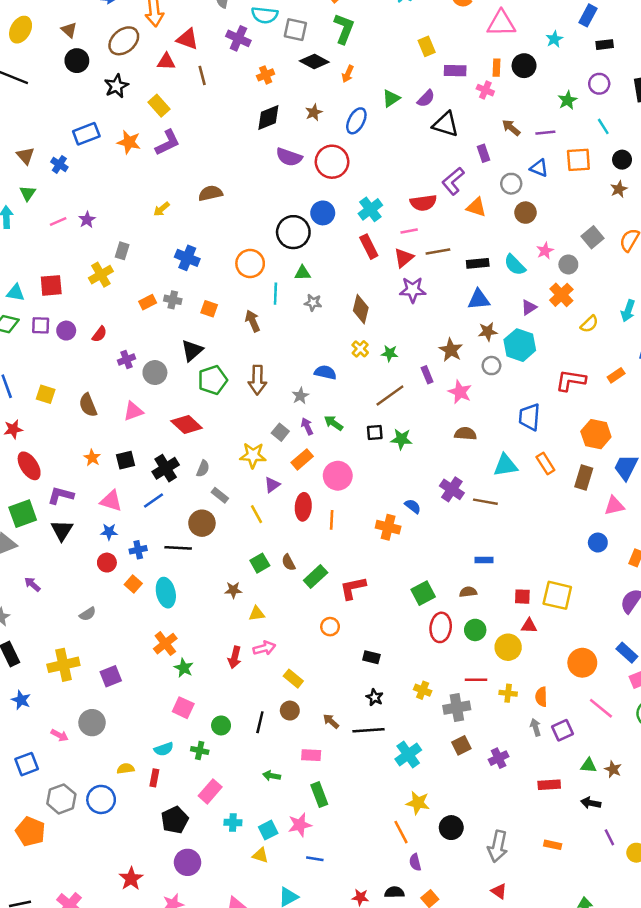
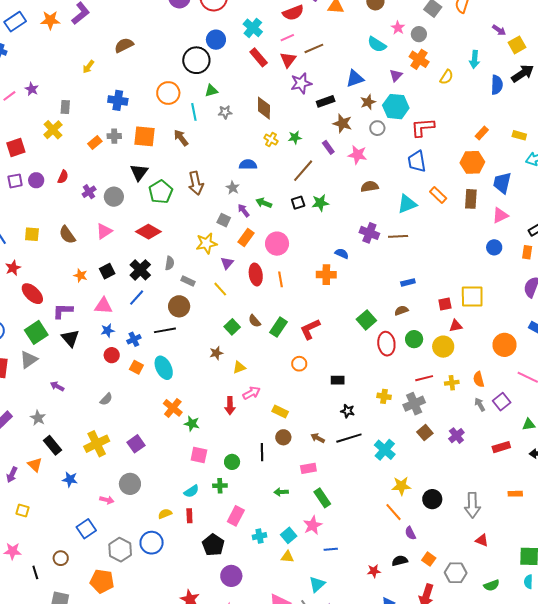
black rectangle: (478, 263) -> (326, 101), moved
orange square: (209, 309) -> (145, 136), size x1.6
orange rectangle: (616, 375) -> (482, 133), moved
red L-shape: (571, 380) -> (423, 127), moved

